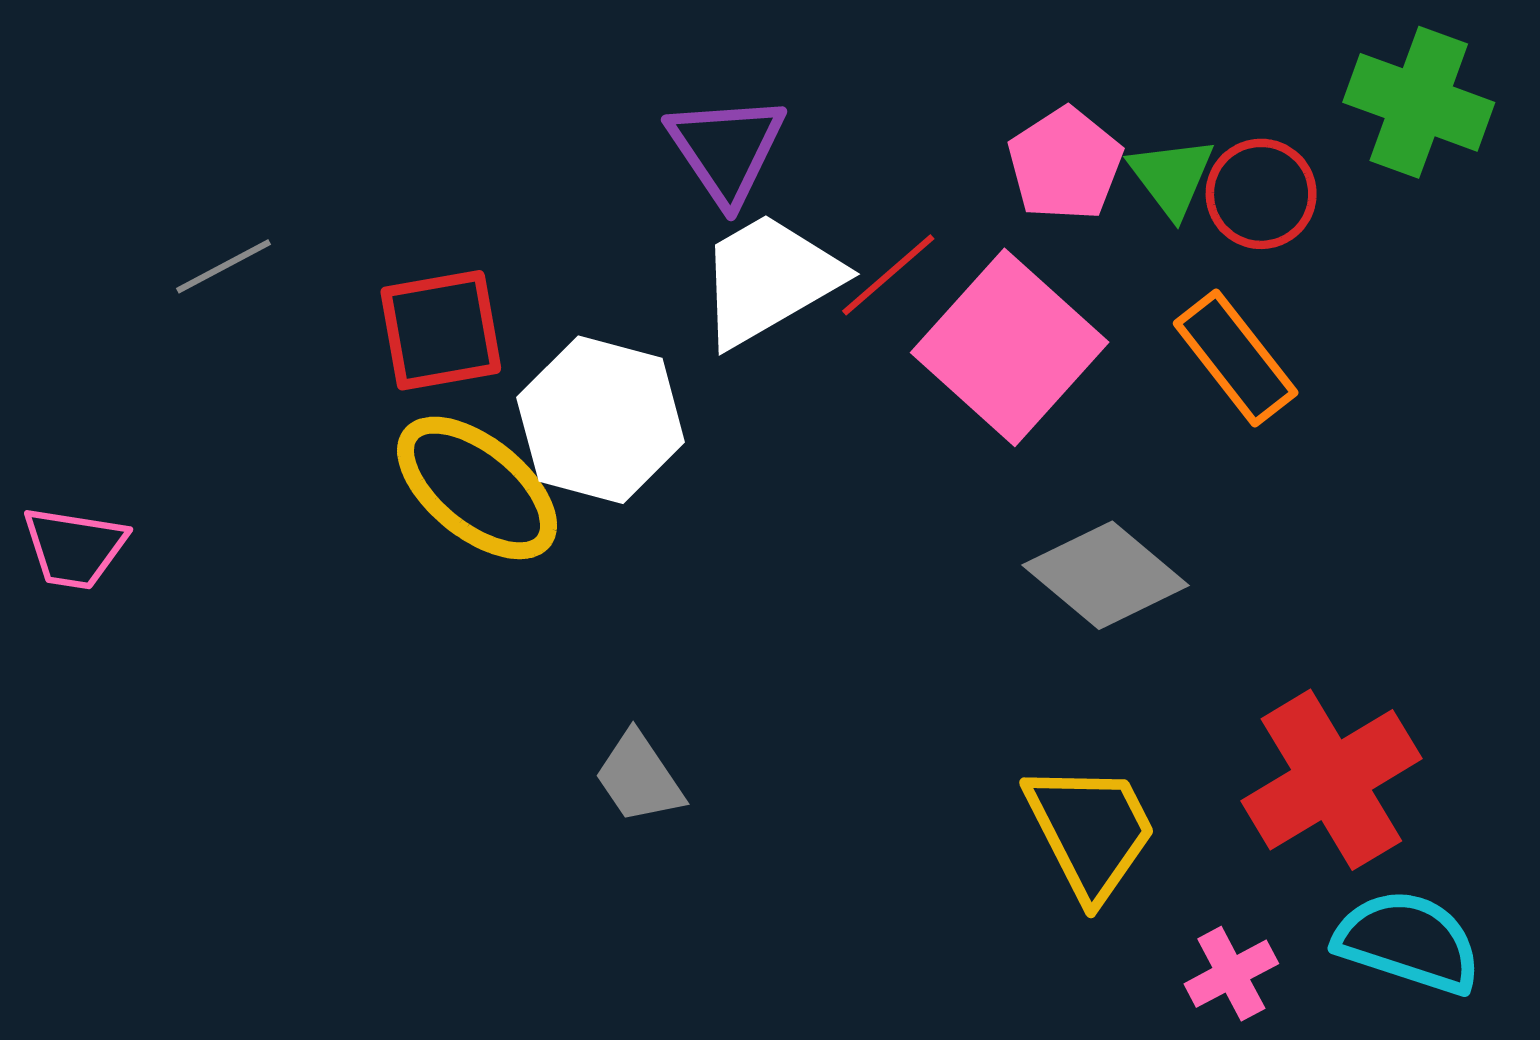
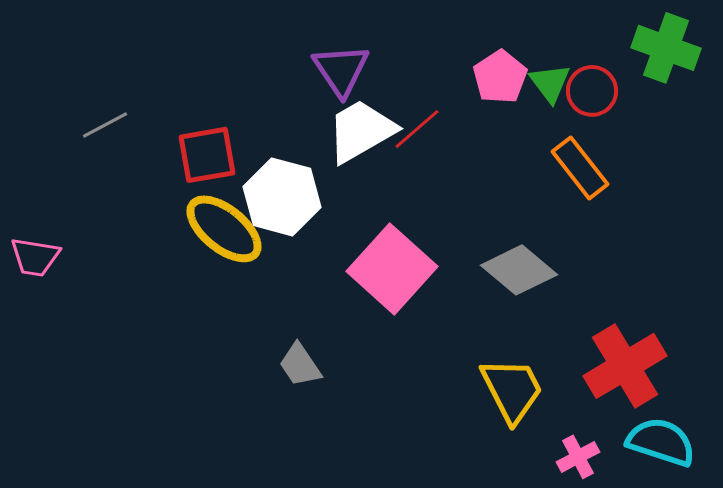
pink square: (1010, 347) -> (392, 269), moved

